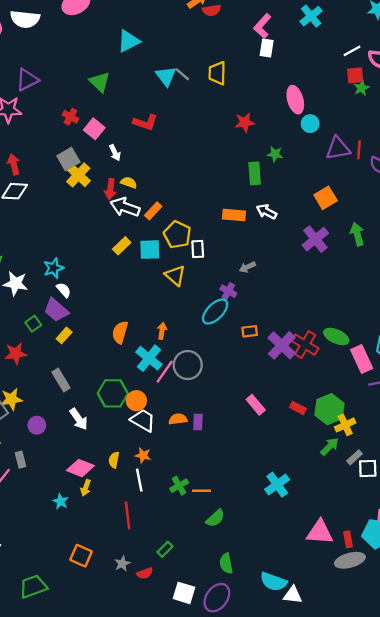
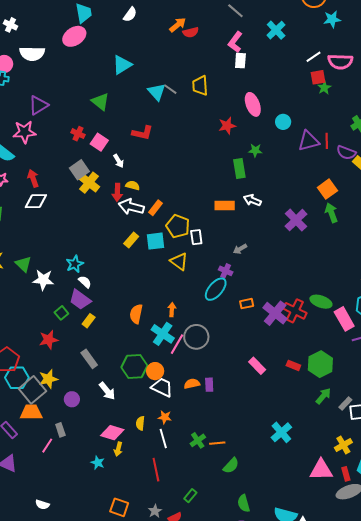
pink ellipse: (295, 100) -> (253, 104), moved
orange square: (326, 198) -> (327, 189), moved
yellow cross: (345, 425) -> (343, 445), moved

